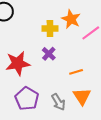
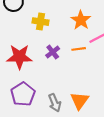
yellow cross: (50, 29) -> (41, 22), moved
orange line: (76, 72) -> (79, 49), moved

